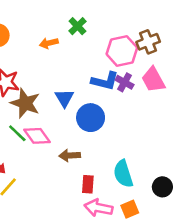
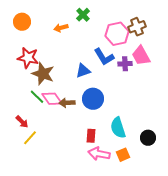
blue L-shape: (105, 81) -> (104, 57), turned 45
purple cross: (125, 82) -> (125, 64), moved, turned -32
blue triangle: (64, 98) -> (83, 71), moved, turned 42
blue circle: (91, 118) -> (93, 99), moved
brown arrow: (70, 156) -> (67, 103), moved

